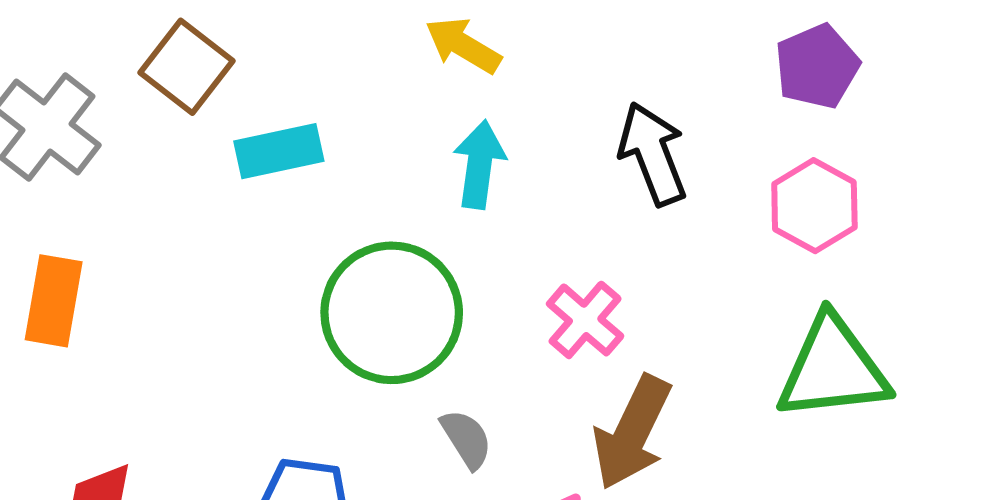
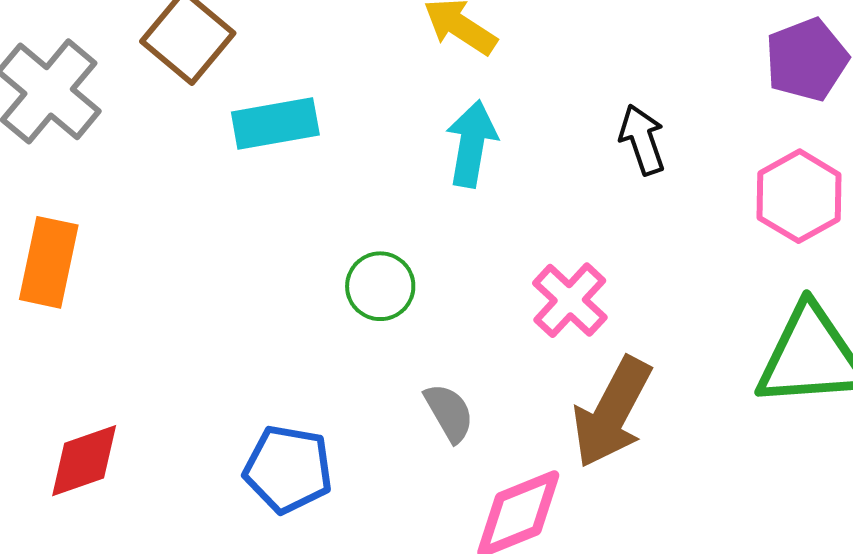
black arrow: (653, 154) -> (642, 140), size x0.7
green circle: (392, 313) -> (380, 286), size x0.5

